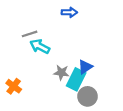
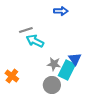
blue triangle: (85, 67) -> (75, 59), turned -32
gray circle: (87, 96) -> (52, 85), moved

